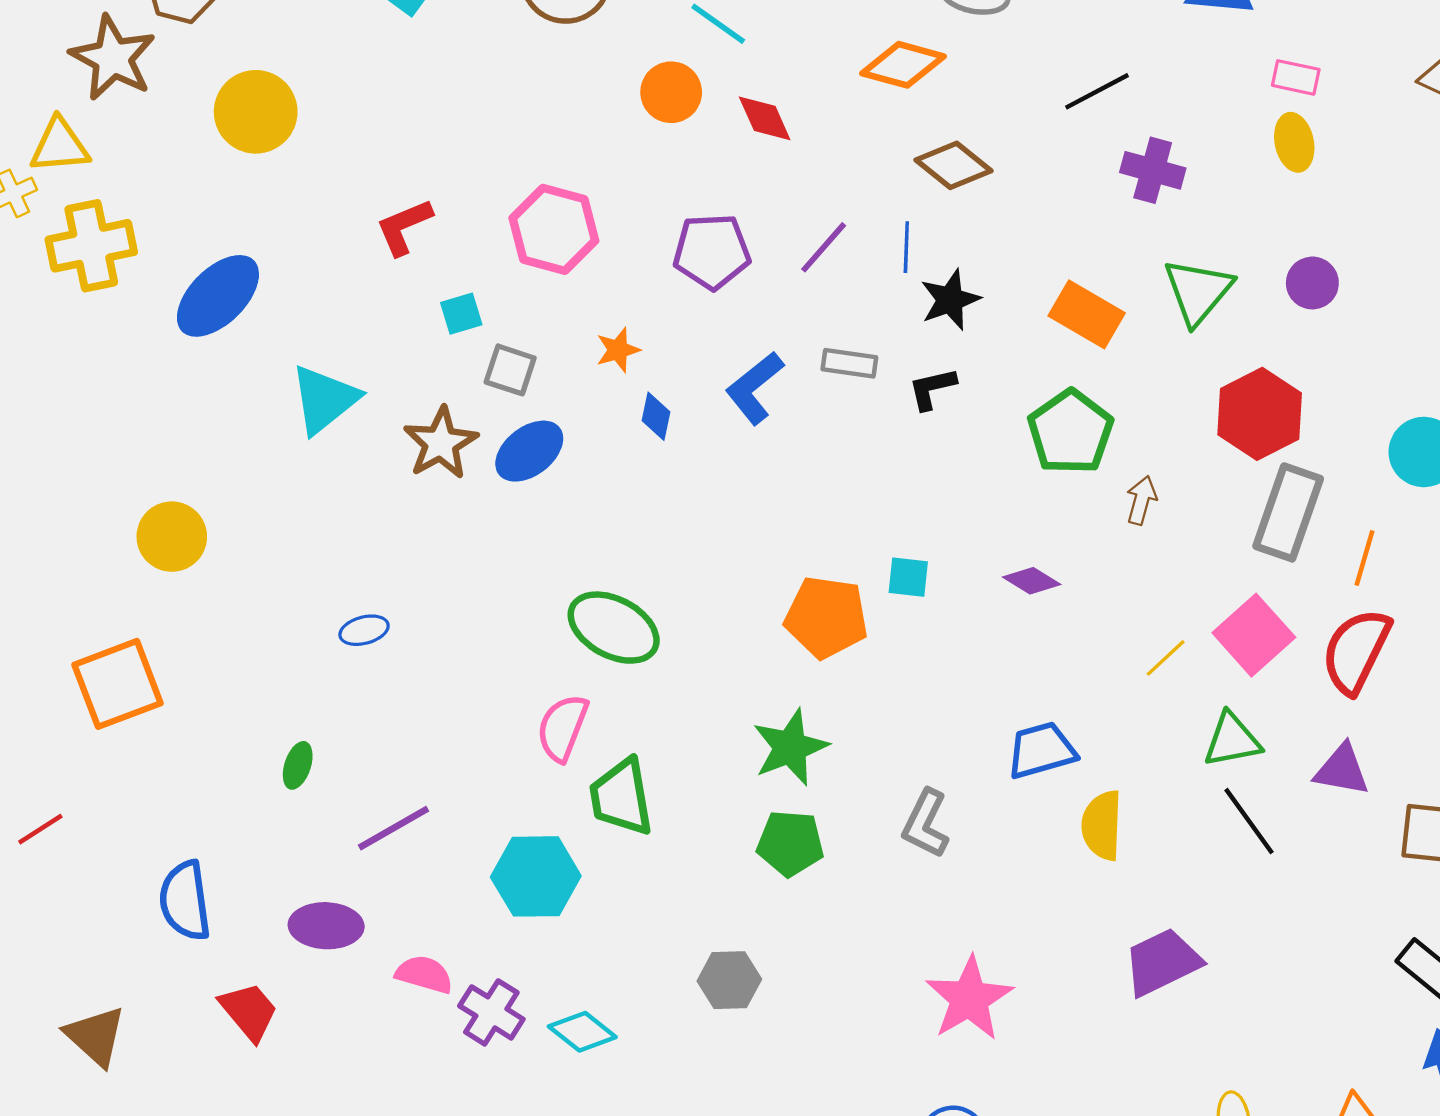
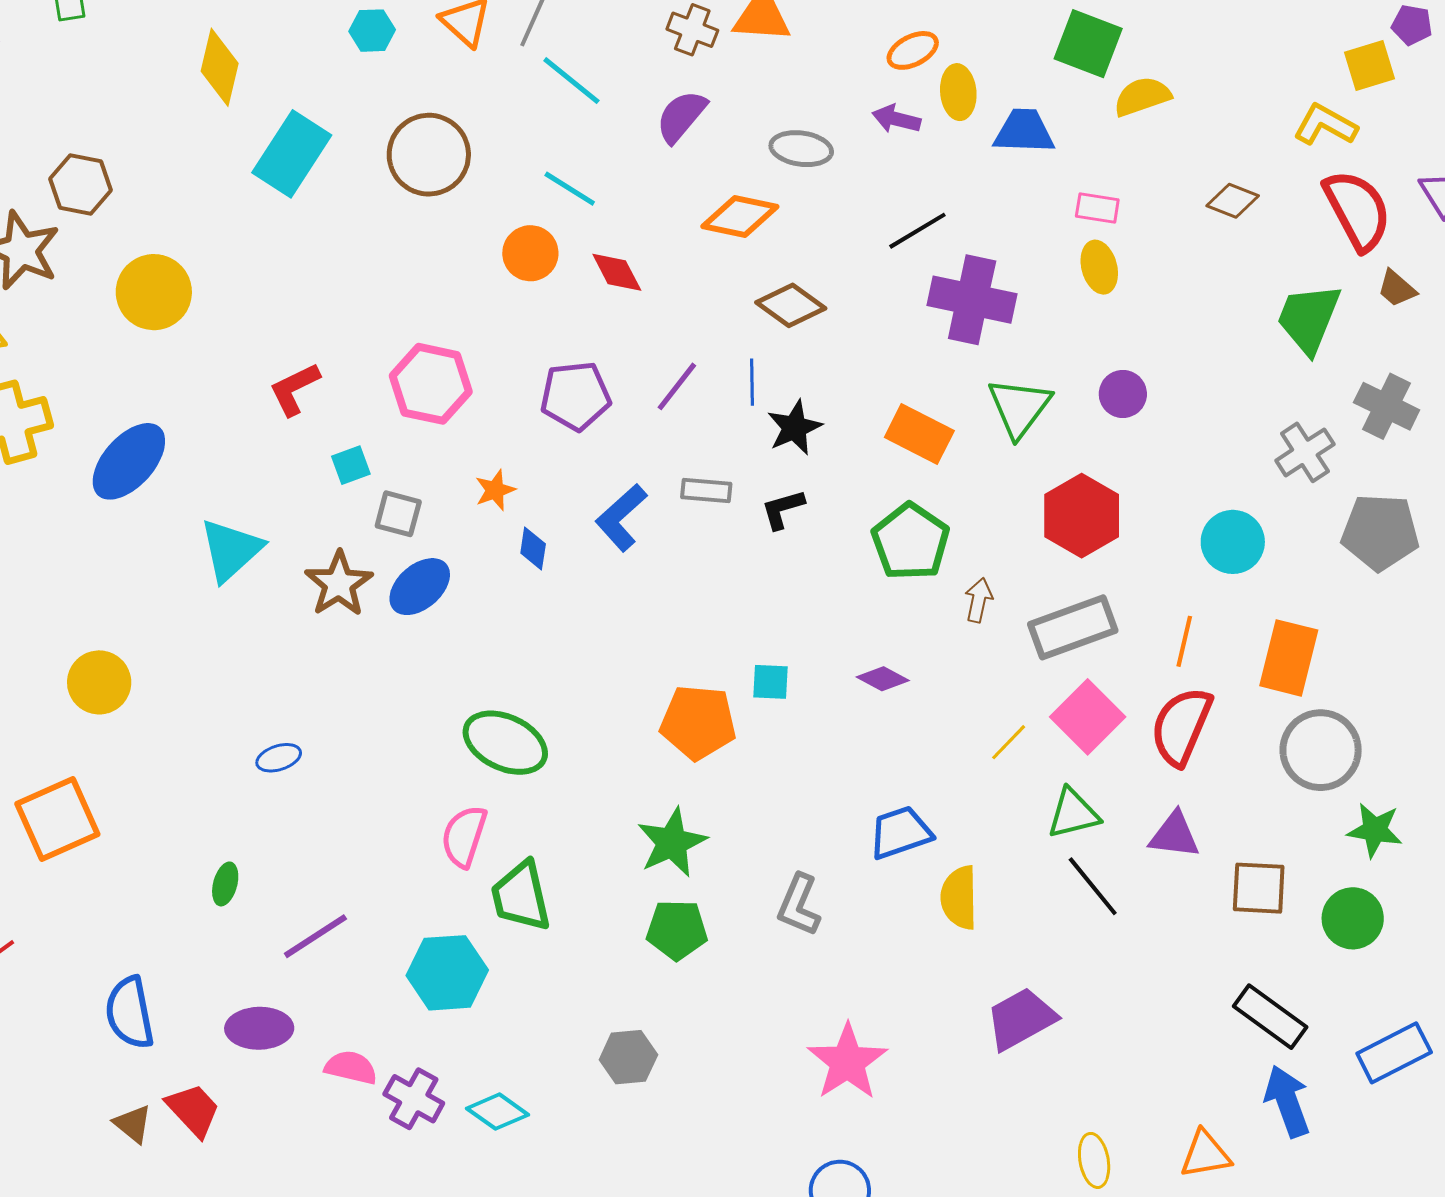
purple cross: (1153, 170) -> (972, 300), size x1.5
gray rectangle: (1288, 512) -> (1073, 627), moved, turned 54
brown triangle: (95, 1036) -> (133, 1124), moved, size x0.7

